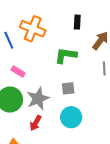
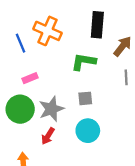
black rectangle: (77, 22) -> (97, 25), size x1.6
pink rectangle: (18, 72) -> (30, 78), turned -56

